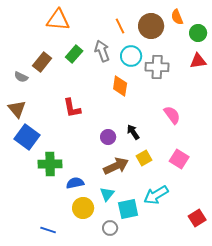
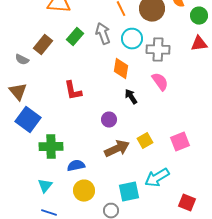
pink semicircle: (172, 115) -> (160, 82), moved
black arrow: (133, 132) -> (131, 97), moved
pink square: (179, 159) -> (180, 142), turned 36
cyan triangle: (107, 194) -> (45, 186), moved
red square: (197, 218) -> (187, 203), moved, turned -36

